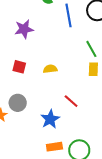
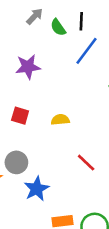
blue line: (69, 15) -> (87, 51), turned 45
blue star: (50, 119) -> (37, 189), moved

